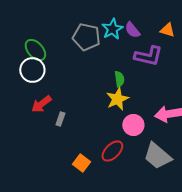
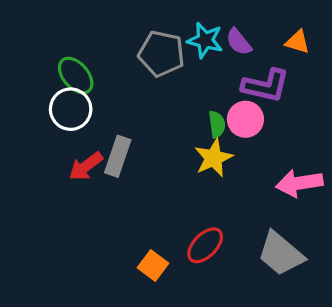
cyan star: (112, 29) -> (205, 40), turned -30
gray rectangle: (60, 119) -> (118, 156), moved, size x1.6
pink circle: (133, 125) -> (245, 119), moved

